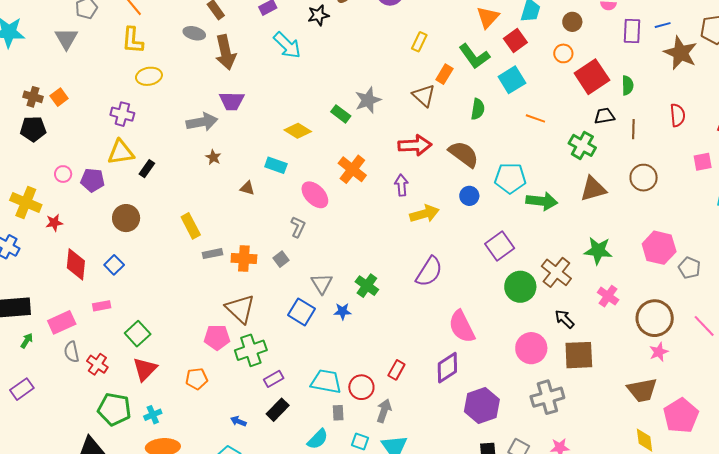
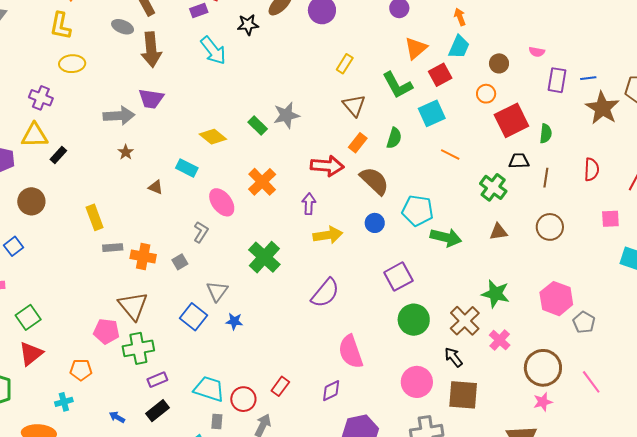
orange rectangle: (444, 74) -> (358, 143), moved
brown triangle: (424, 96) -> (354, 105), moved
brown triangle: (593, 189) -> (498, 232), size x0.7
brown cross: (556, 272) -> (465, 321), moved
green cross: (367, 286) -> (264, 257), moved, size x1.4
purple diamond: (447, 368) -> (331, 391), size x0.7
cyan cross: (153, 415) -> (64, 402), moved

